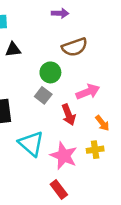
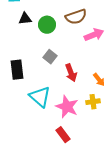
green circle: (50, 72) -> (47, 25), moved
pink arrow: (88, 92) -> (94, 35), moved

